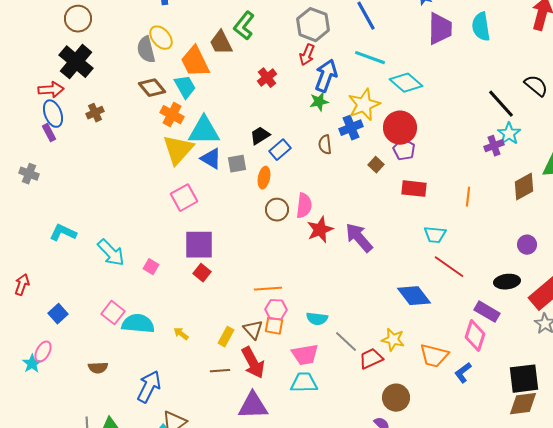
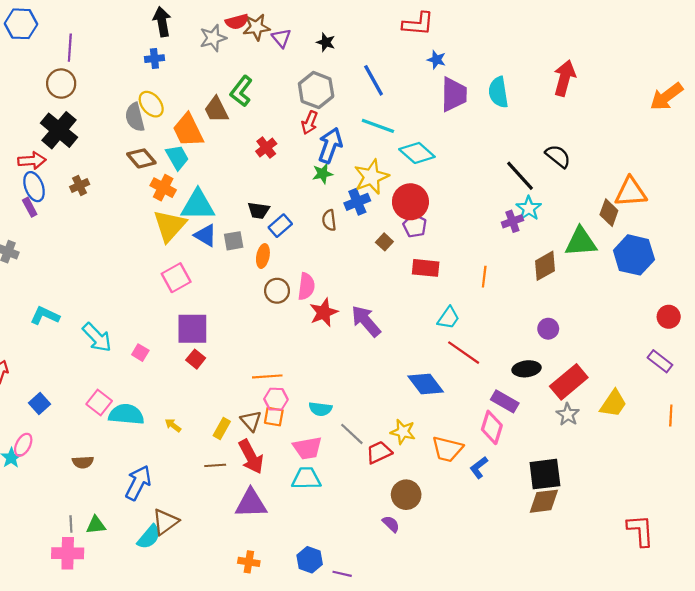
black trapezoid: (260, 136) -> (259, 210), turned -140
cyan trapezoid: (435, 235) -> (448, 318), turned -60

